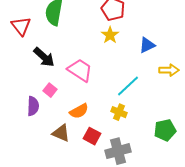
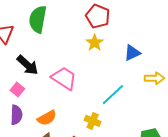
pink square: (50, 90) -> (17, 89), moved
orange semicircle: (79, 111) -> (47, 118), moved
yellow cross: (119, 112) -> (93, 121), moved

